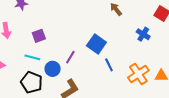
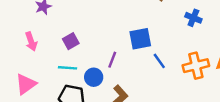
blue square: (96, 44) -> (140, 39), turned -36
orange cross: (138, 74) -> (196, 66), turned 30

